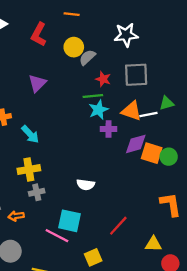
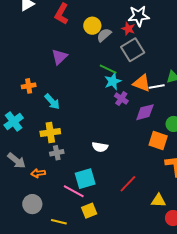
gray square: (136, 75) -> (133, 50), moved, turned -30
red star: (103, 79) -> (128, 29), moved
green line: (93, 96) -> (108, 69), turned 30
purple cross: (109, 129) -> (121, 99), turned 32
orange square: (152, 153) -> (158, 141), moved
cyan square: (69, 221) -> (85, 179), turned -30
yellow square: (93, 257) -> (89, 211), moved

